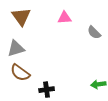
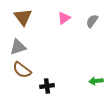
pink triangle: (64, 18) -> (64, 18), turned -32
gray semicircle: (94, 33) -> (92, 21), moved, turned 80

